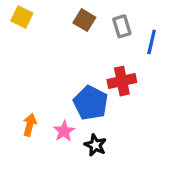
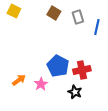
red cross: (122, 81) -> (82, 70), moved
orange arrow: (30, 125) -> (19, 80), turned 40
black star: (95, 145) -> (75, 92), moved

